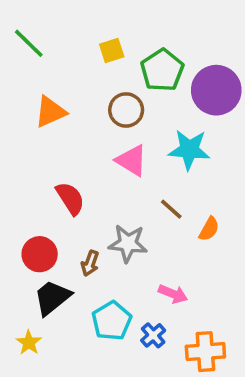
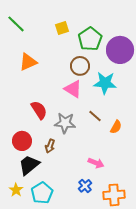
brown circle: (126, 110) -> (80, 66), moved
gray star: (128, 243) -> (65, 123), moved
cyan pentagon: (112, 321) -> (42, 193), moved

